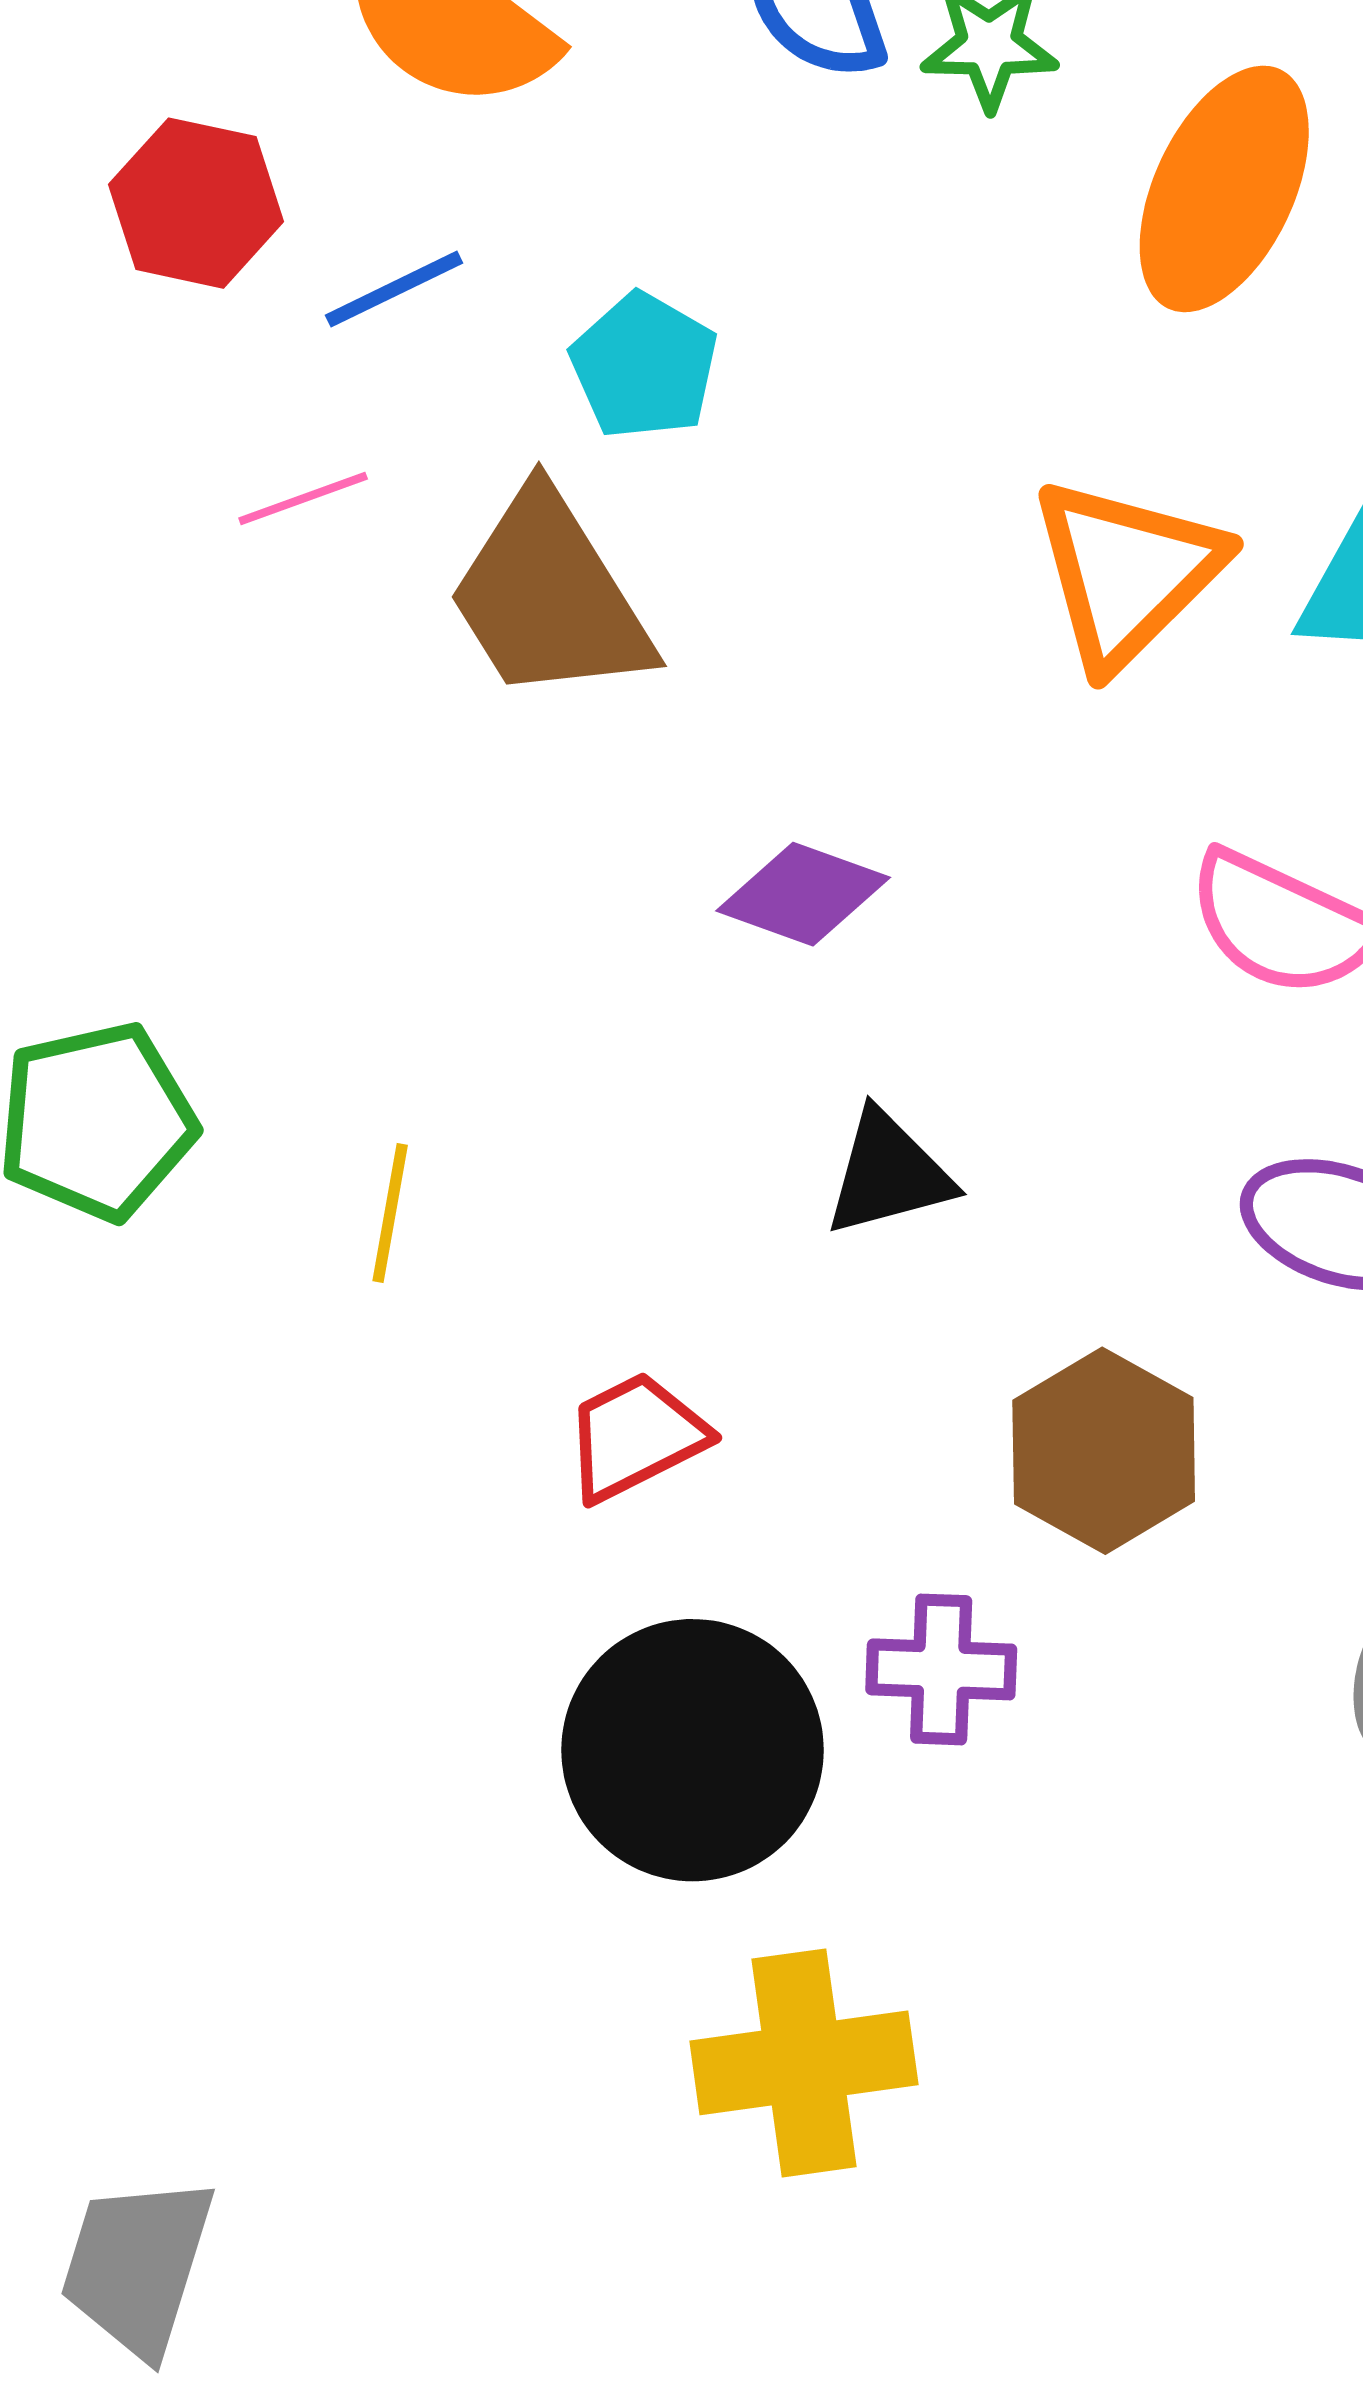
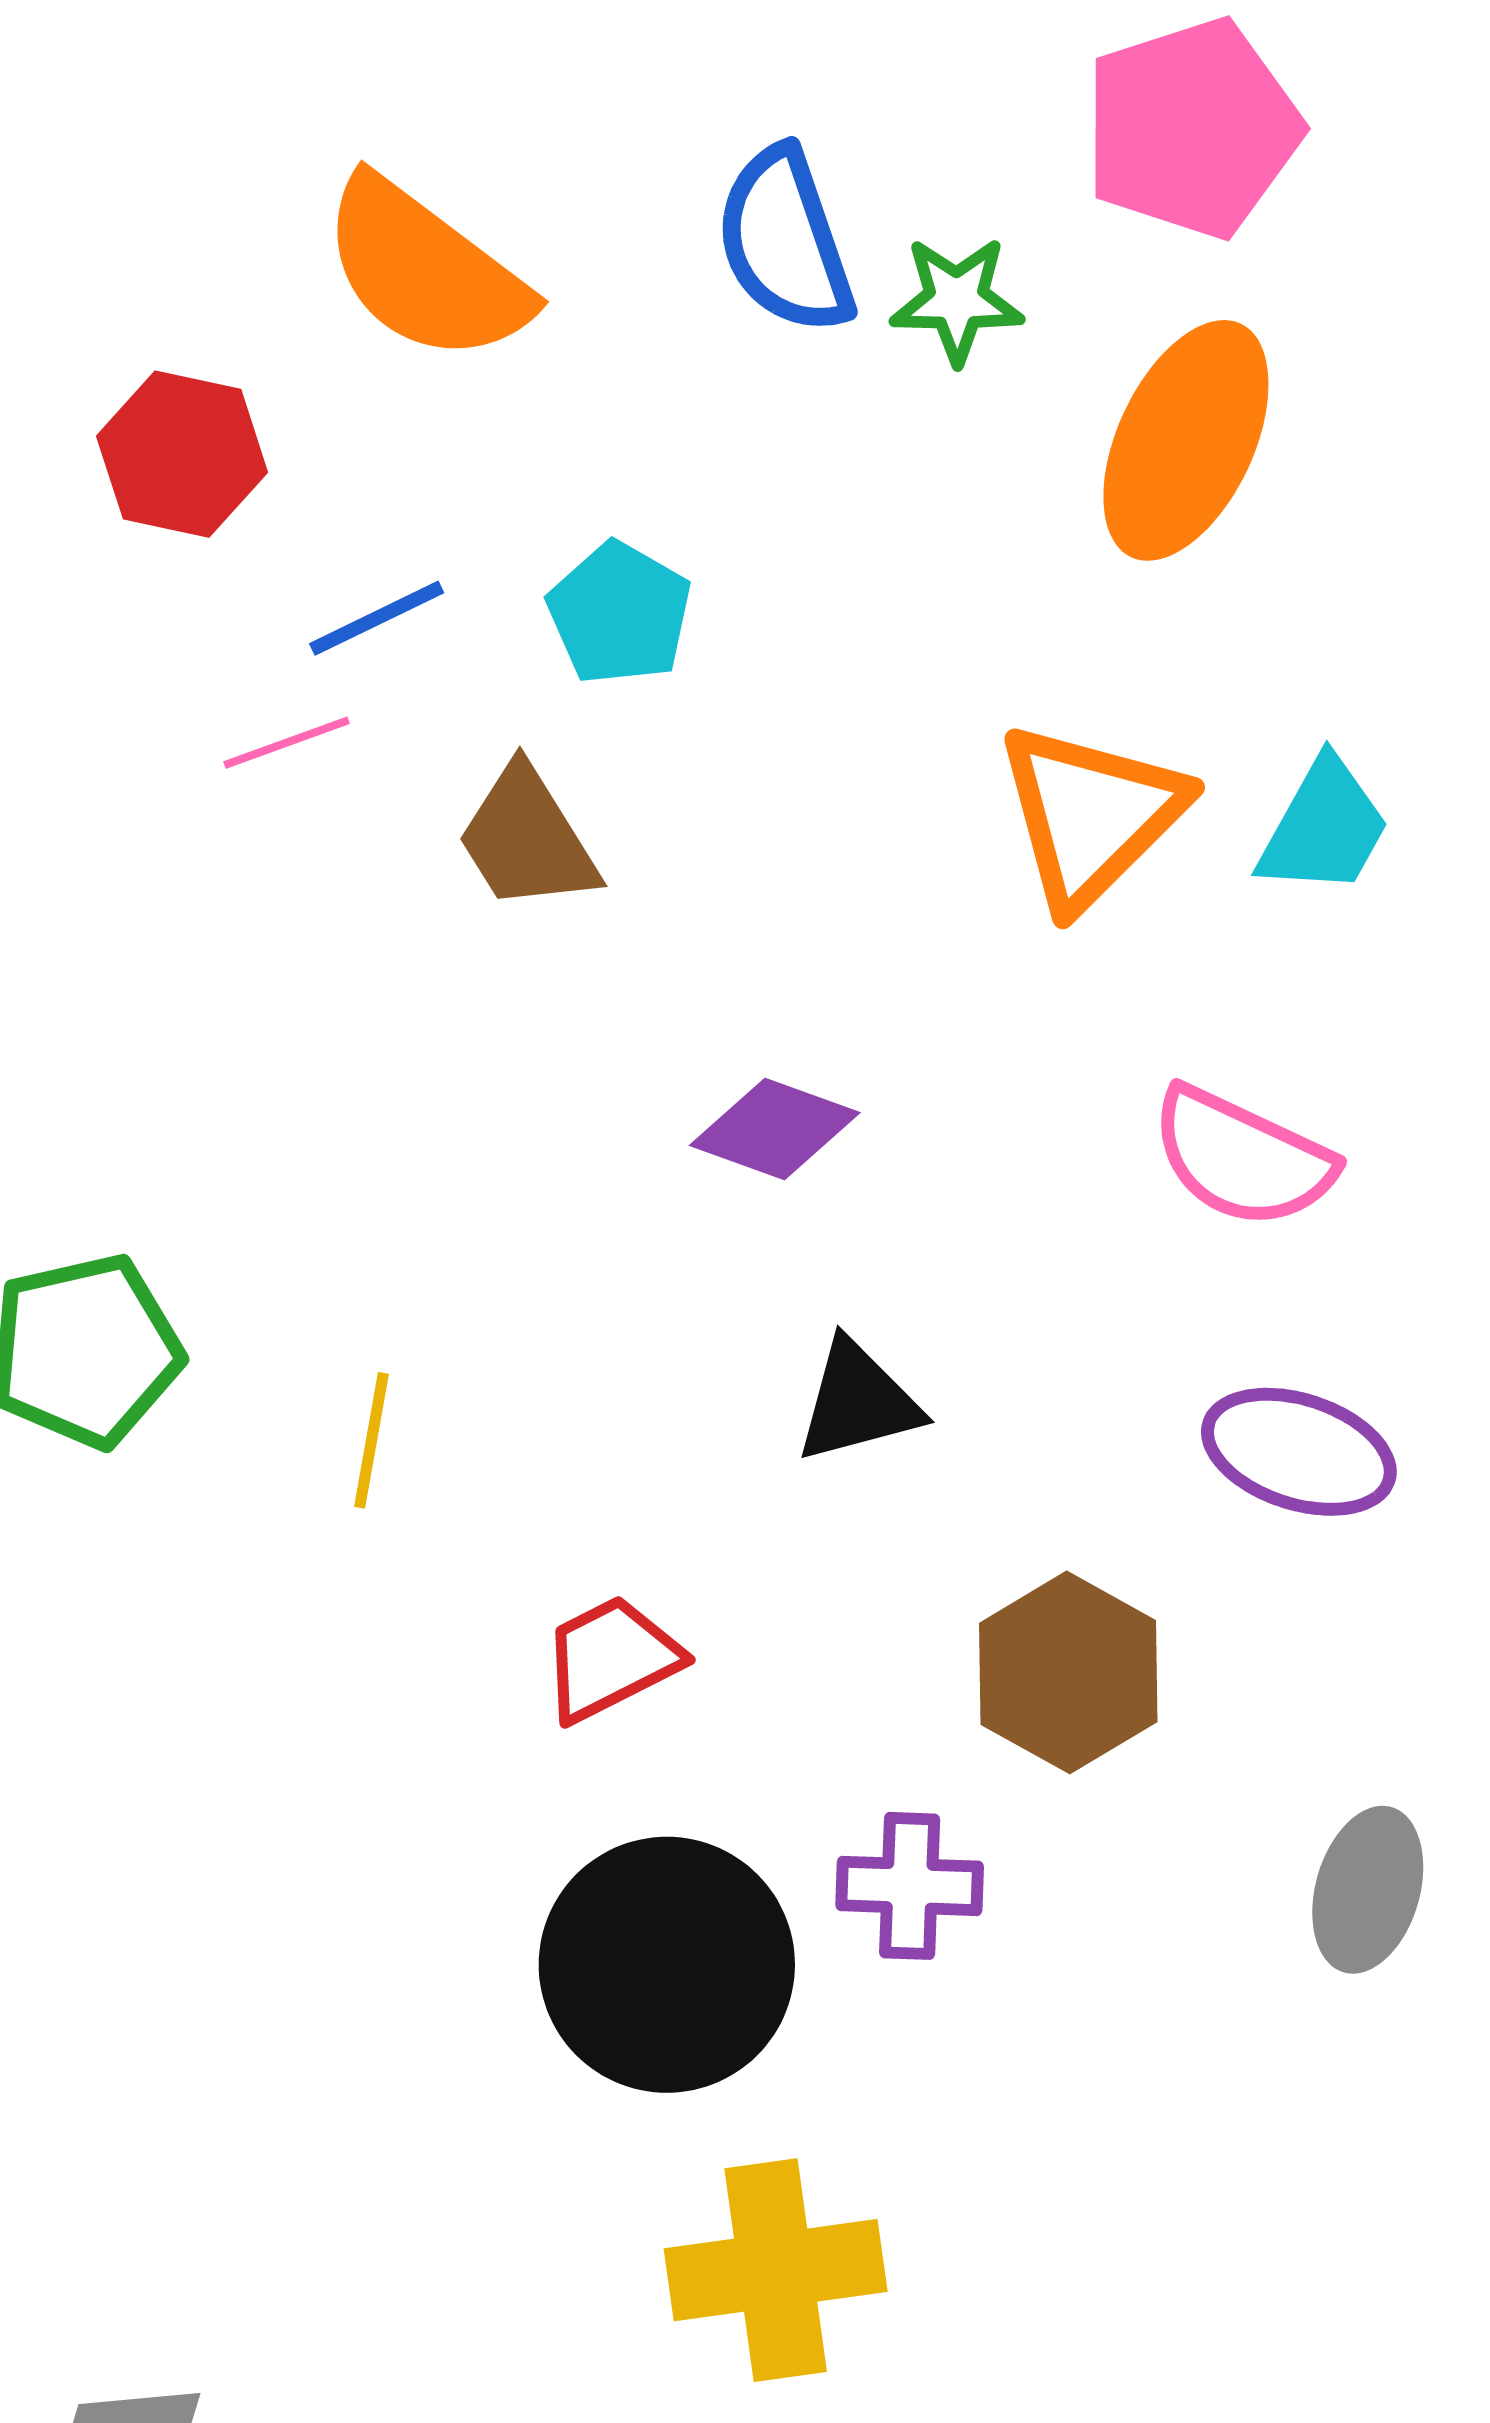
blue line: (394, 289) -> (377, 618), moved
brown trapezoid: (549, 597) -> (527, 839), size x0.7

